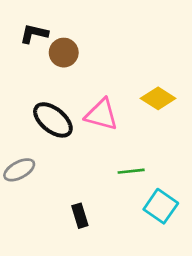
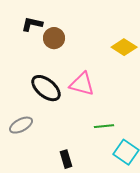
yellow diamond: (158, 98) -> (124, 47), moved

